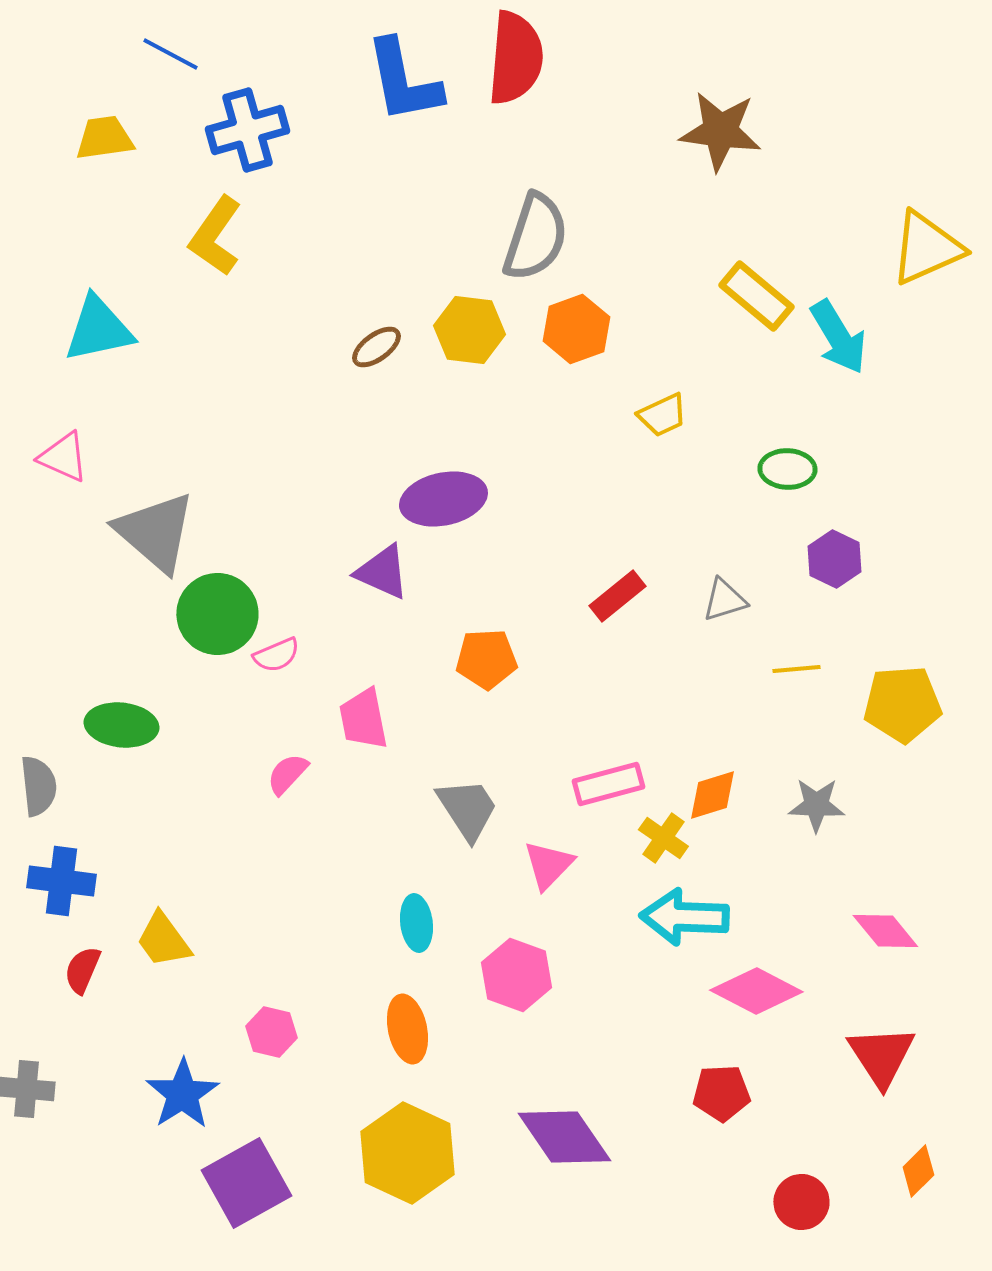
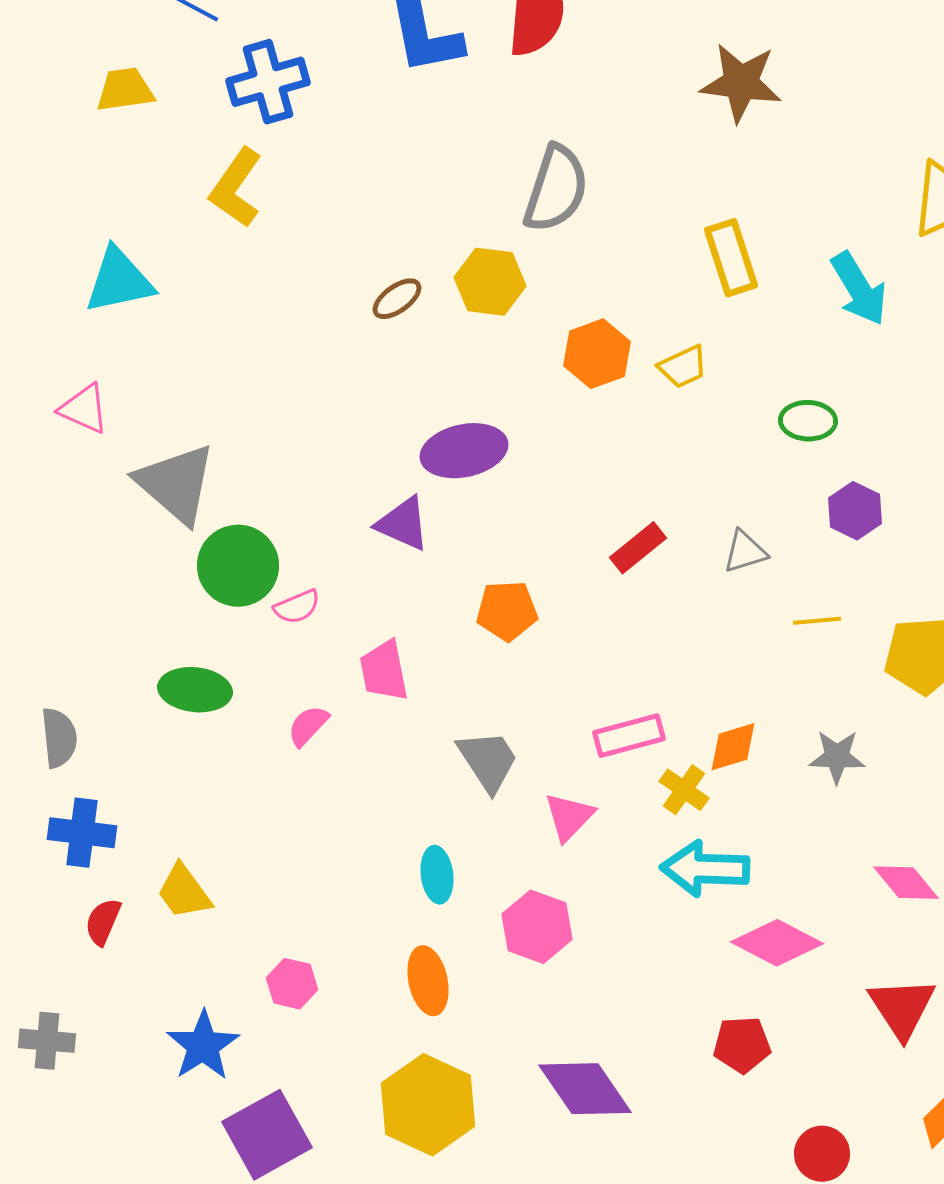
yellow rectangle: (756, 296) -> (731, 258), moved, turned 32
orange hexagon: (576, 329) -> (597, 354), moved
green ellipse: (121, 725) -> (195, 690), moved

